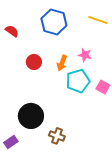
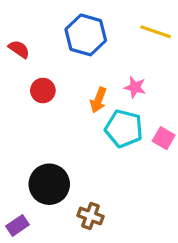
red circle: (34, 62) -> (43, 91), moved
cyan pentagon: (78, 81) -> (124, 129), turned 30

